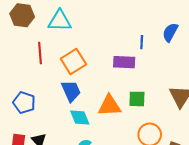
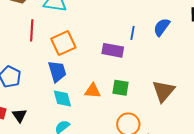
orange triangle: (109, 106) -> (93, 91), size x0.7

